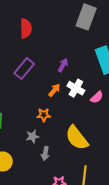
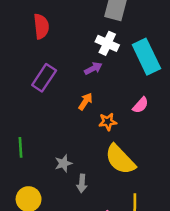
purple arrow: (63, 65) -> (93, 68), turned 40
white cross: (76, 88) -> (107, 43), moved
orange star: (44, 115) -> (108, 122), moved

